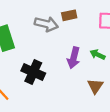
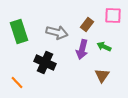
brown rectangle: (69, 15) -> (87, 24), moved, turned -40
gray arrow: (46, 24) -> (57, 32), moved

